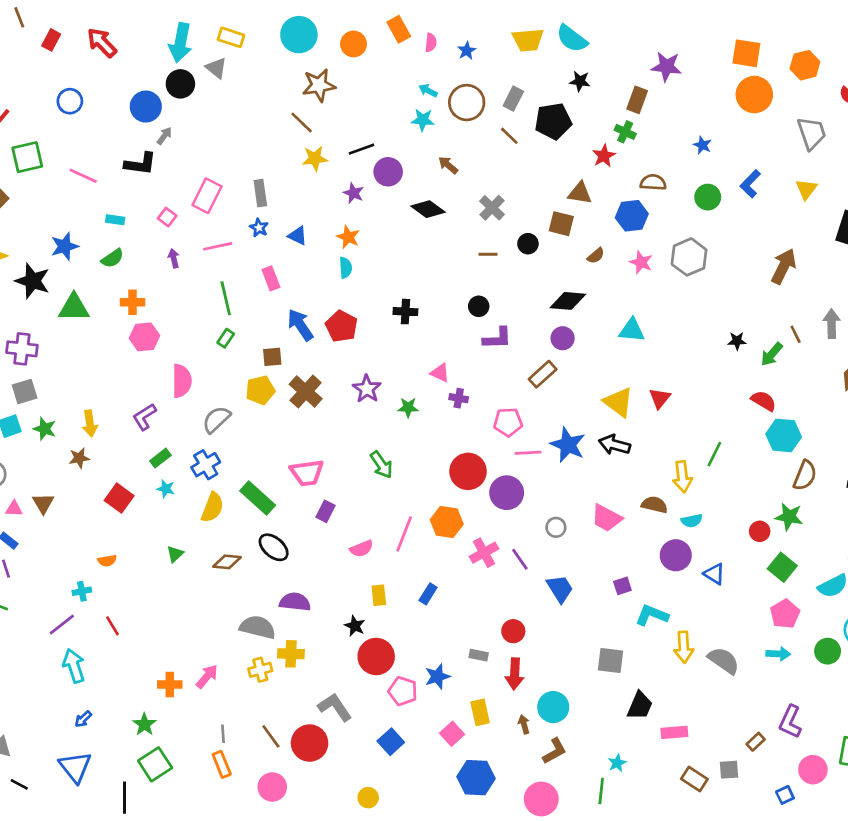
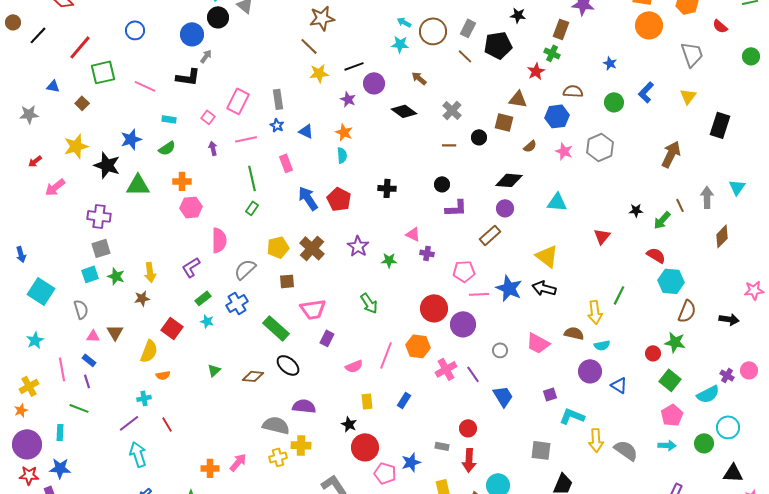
brown square: (272, 357) -> (287, 281), moved
red triangle: (660, 398) -> (602, 236), moved
yellow semicircle: (212, 507) -> (149, 351), moved

